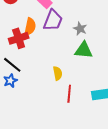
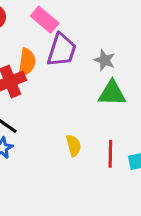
yellow semicircle: (58, 73) -> (74, 145), moved
red line: (69, 94) -> (110, 154), moved

